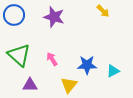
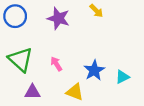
yellow arrow: (103, 11) -> (96, 11), moved
blue star: (87, 65) -> (94, 70), turned -30
yellow triangle: (69, 85) -> (75, 92), turned -48

